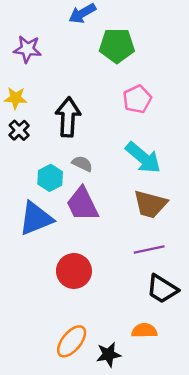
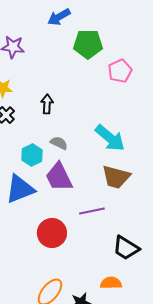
pink pentagon: (137, 99) -> (120, 71), moved
black arrow: (68, 117) -> (47, 104), size x0.6
purple line: (149, 250) -> (92, 211), moved

